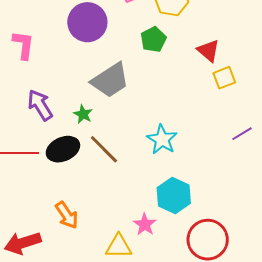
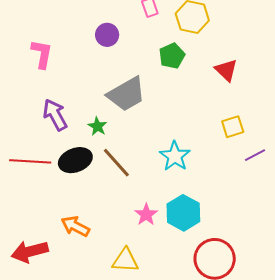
purple circle: (87, 22) -> (107, 35), size x0.6
yellow square: (224, 78) -> (233, 127), moved
orange arrow: (67, 215) -> (75, 226), turned 148
pink star: (145, 224) -> (146, 215), moved

